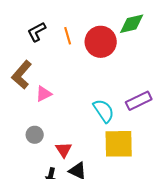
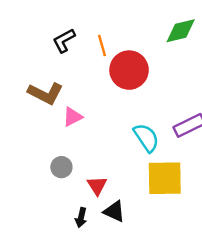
red circle: (101, 42) -> (129, 70), moved
brown L-shape: (22, 75) -> (45, 93), turned -104

